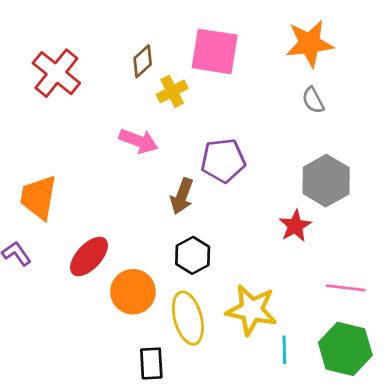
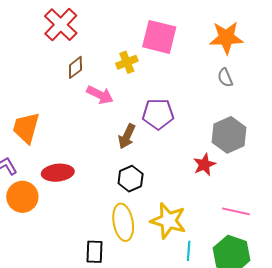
brown diamond: (143, 61) -> (75, 67), moved
red cross: (56, 73) -> (61, 25), moved
red ellipse: (89, 256) -> (58, 173), turned 36
orange circle: (133, 292) -> (22, 197), moved

